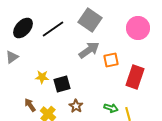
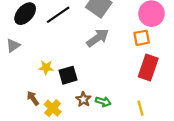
orange square: (111, 60) -> (142, 38), moved
green arrow: (111, 108) -> (103, 102), moved

